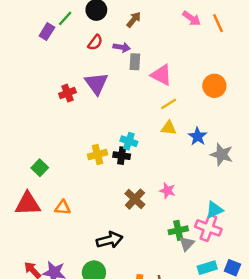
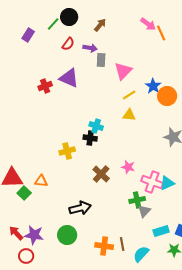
green line: (65, 18) -> (53, 24), moved
orange line: (218, 23) -> (161, 33), moved
pink triangle: (161, 75) -> (123, 71), turned 48
purple triangle: (96, 83) -> (69, 78), turned -30
orange circle: (214, 86) -> (167, 96), moved
blue star: (198, 136) -> (153, 86), moved
yellow cross: (98, 154) -> (67, 151), moved
green square: (40, 168) -> (24, 193), moved
pink cross: (208, 228) -> (152, 182), moved

